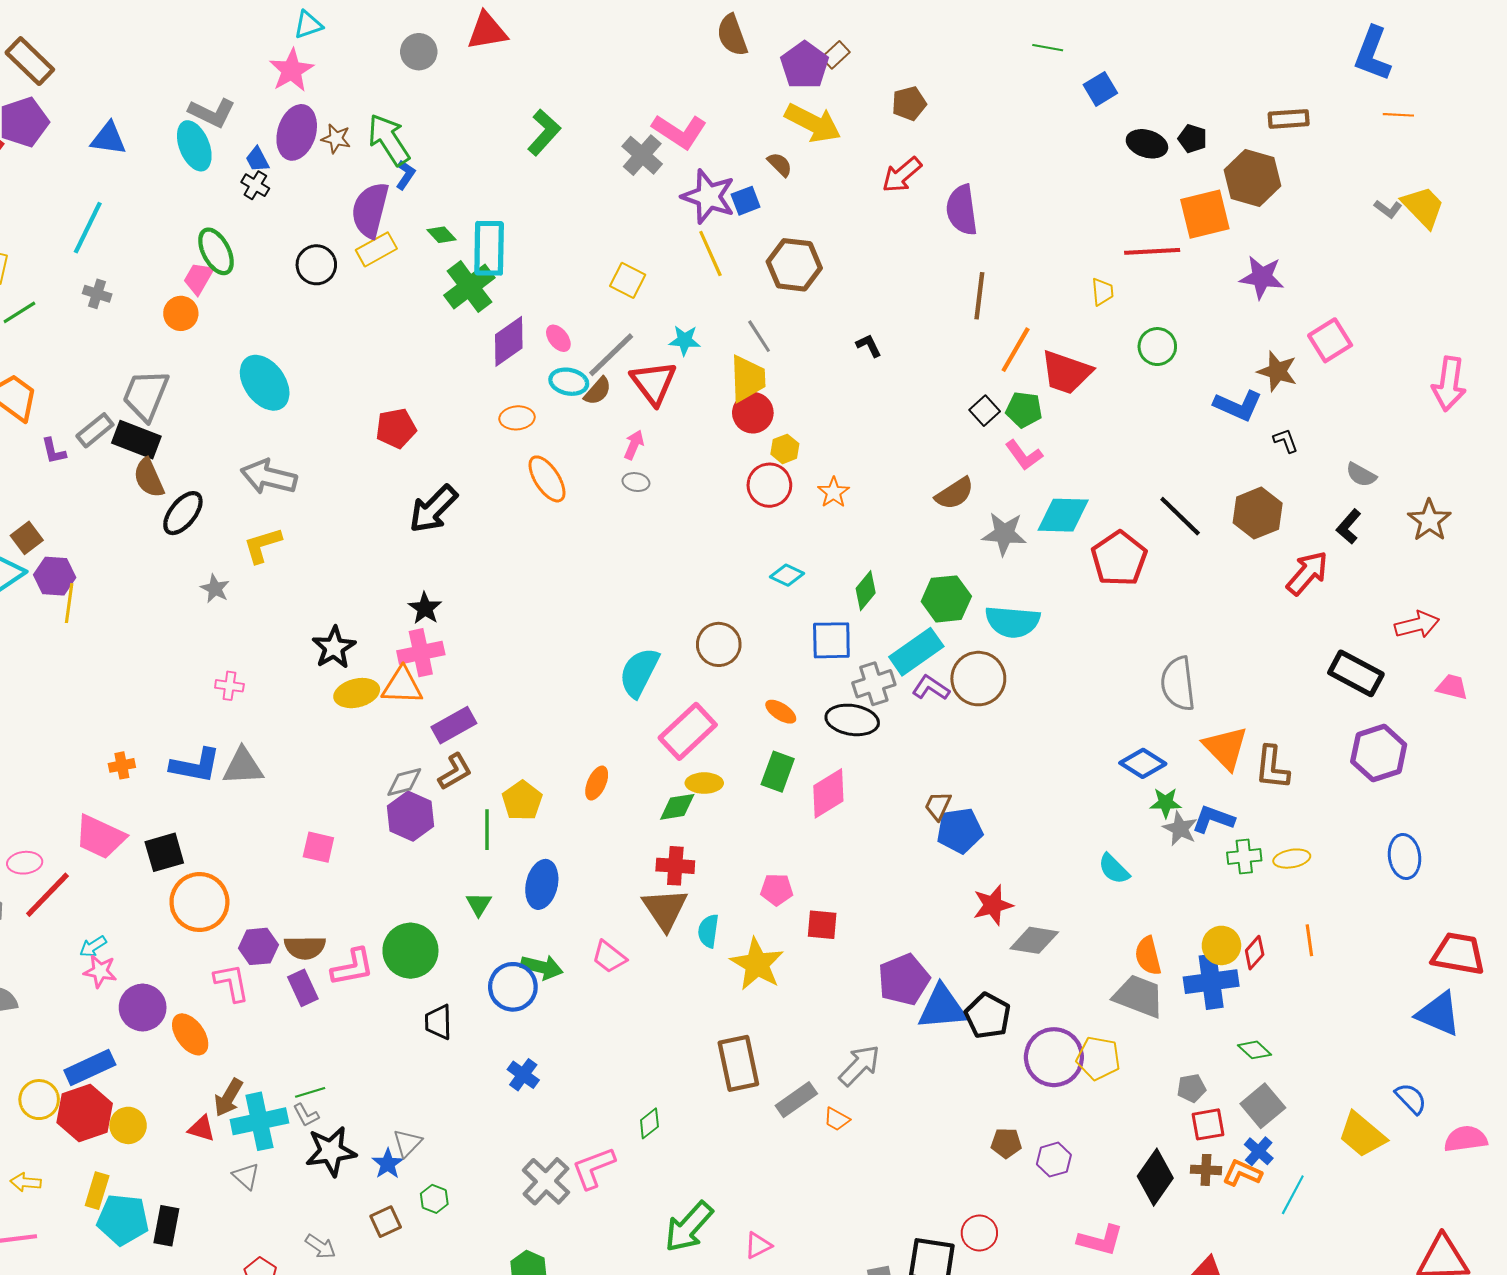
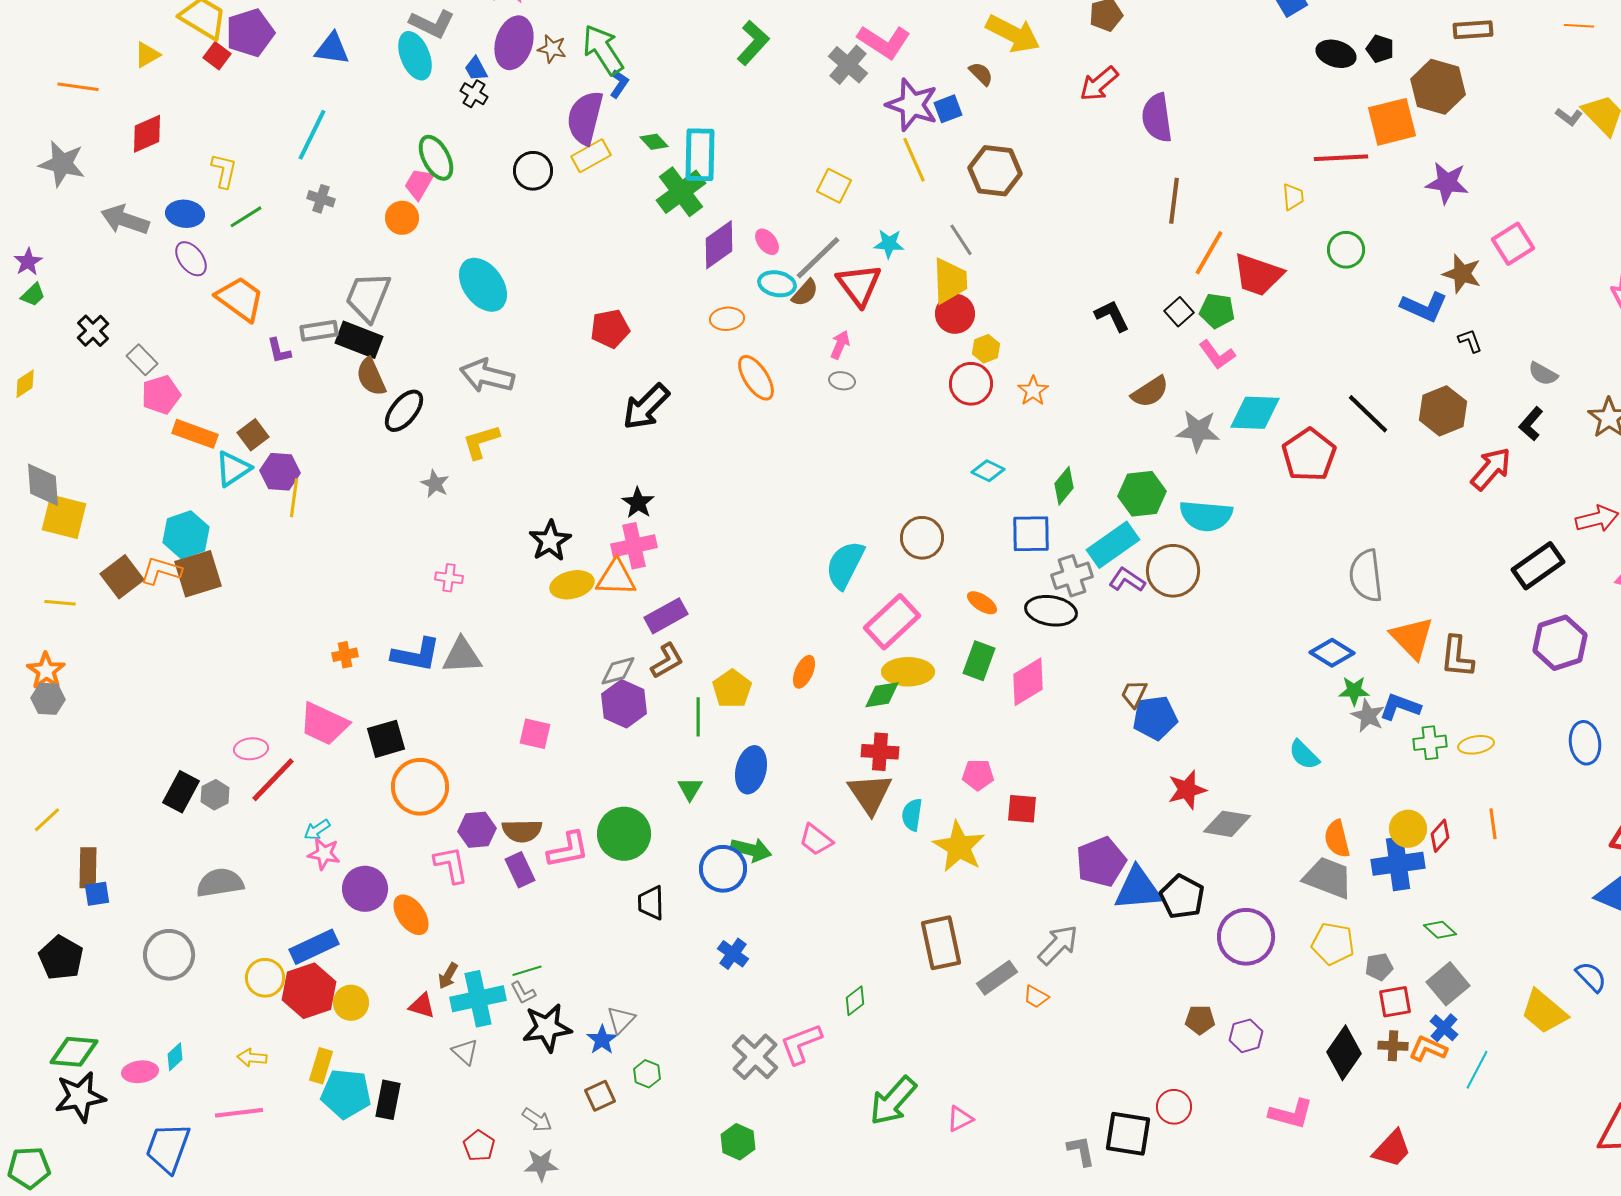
black L-shape: (869, 345) -> (1112, 316), moved, size x1.4
gray rectangle: (95, 430) -> (319, 331), turned 30
black rectangle: (1356, 673) -> (1538, 566), turned -63
yellow ellipse: (704, 783) -> (908, 672), size x1.4
yellow pentagon: (1098, 1058) -> (1333, 944), moved
brown arrow: (228, 1097) -> (448, 976), size x0.7

